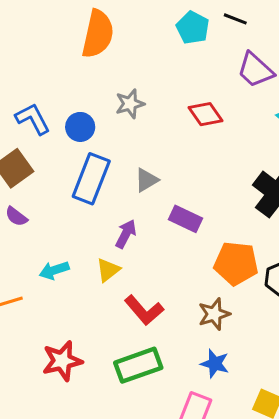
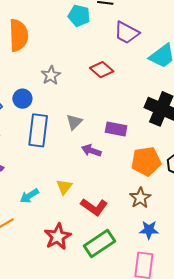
purple rectangle: (185, 219) -> (116, 129), moved
purple arrow: (126, 234) -> (91, 151), moved, turned -84
red star: (62, 361) -> (58, 237), moved

